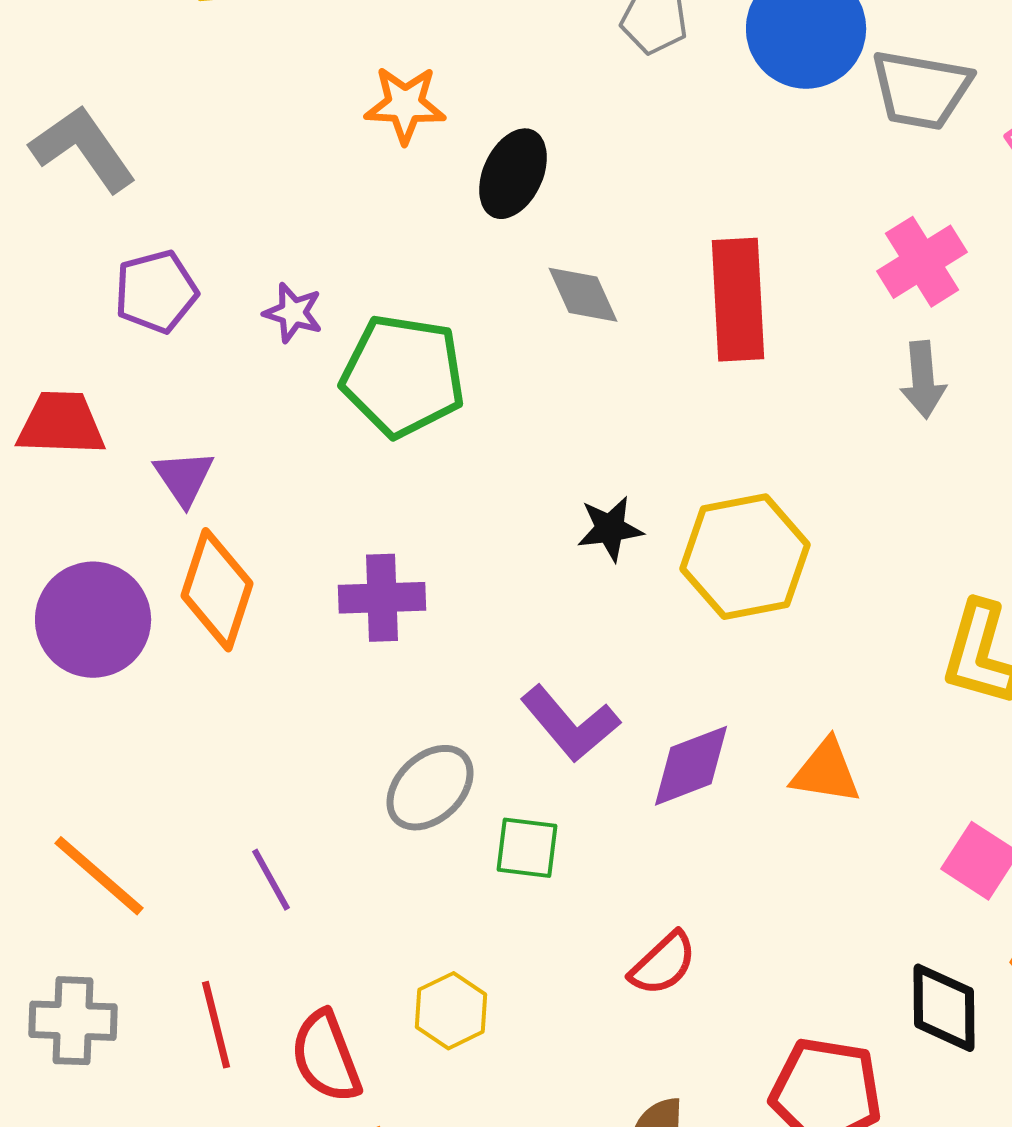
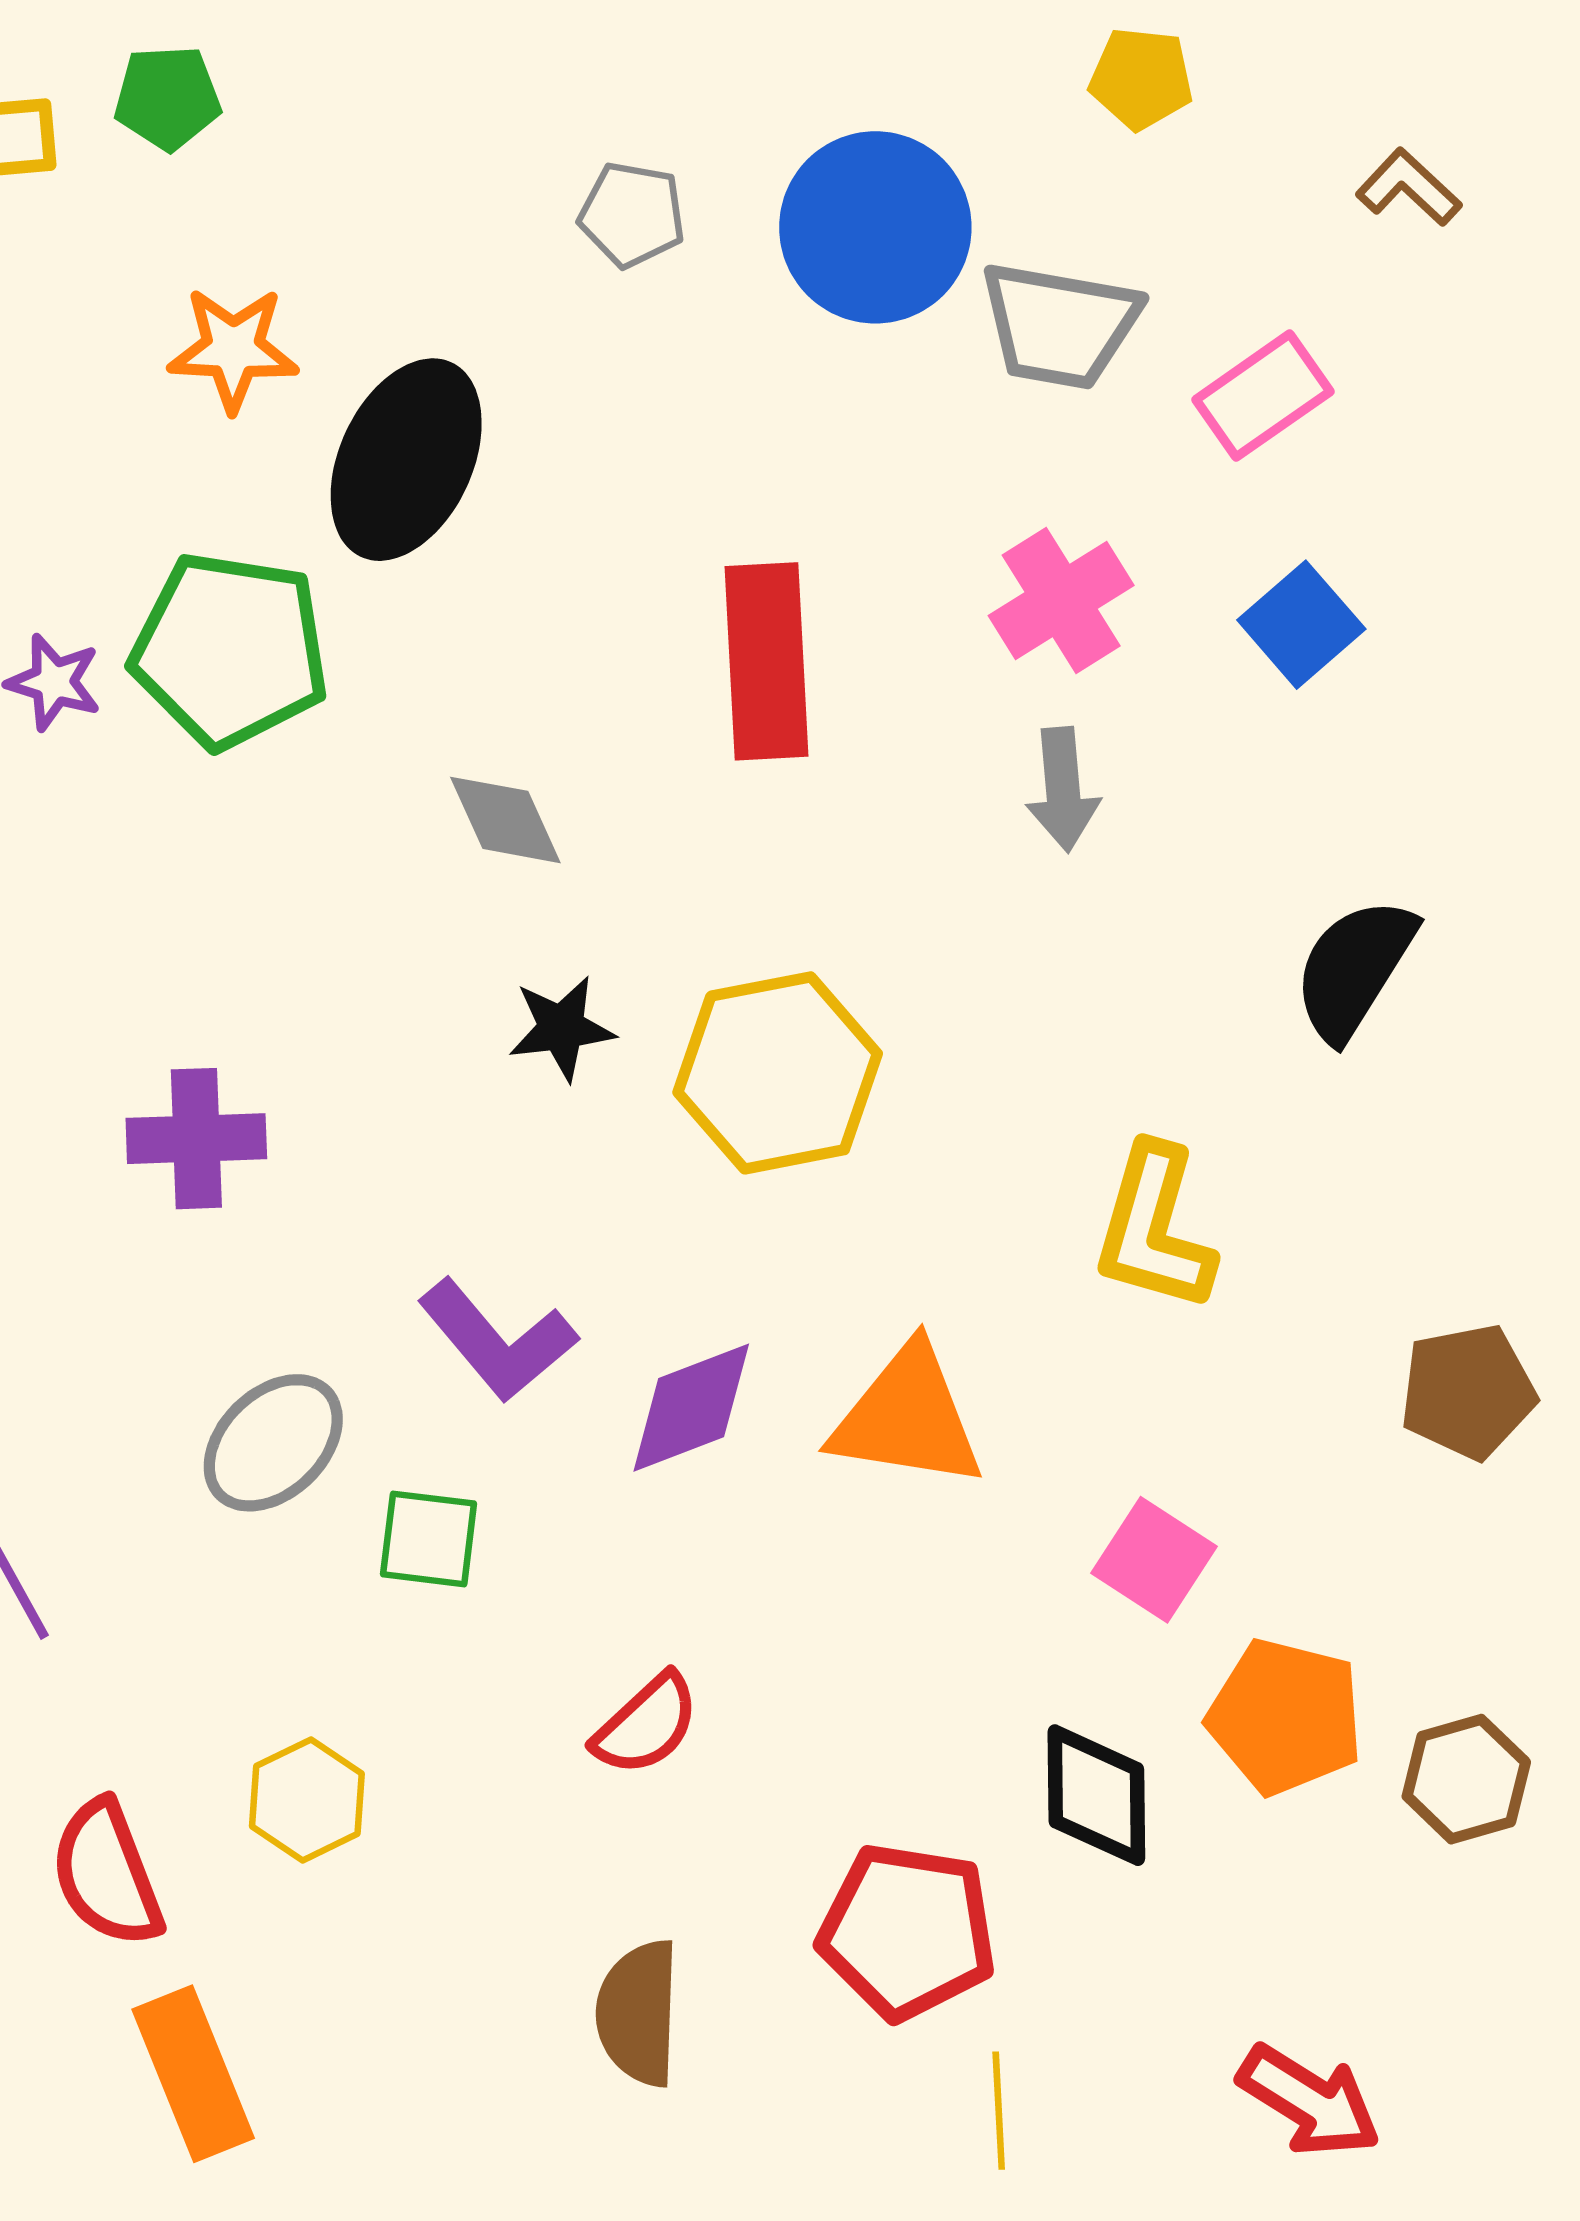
black ellipse: (513, 174) -> (406, 460), size x1.4
gray diamond: (583, 295) -> (505, 820), moved
green pentagon: (403, 376) -> (230, 650), moved
orange triangle: (826, 772) -> (907, 1417), size x1.4

